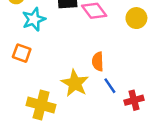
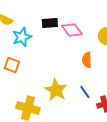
orange semicircle: (98, 62) -> (87, 60), moved

